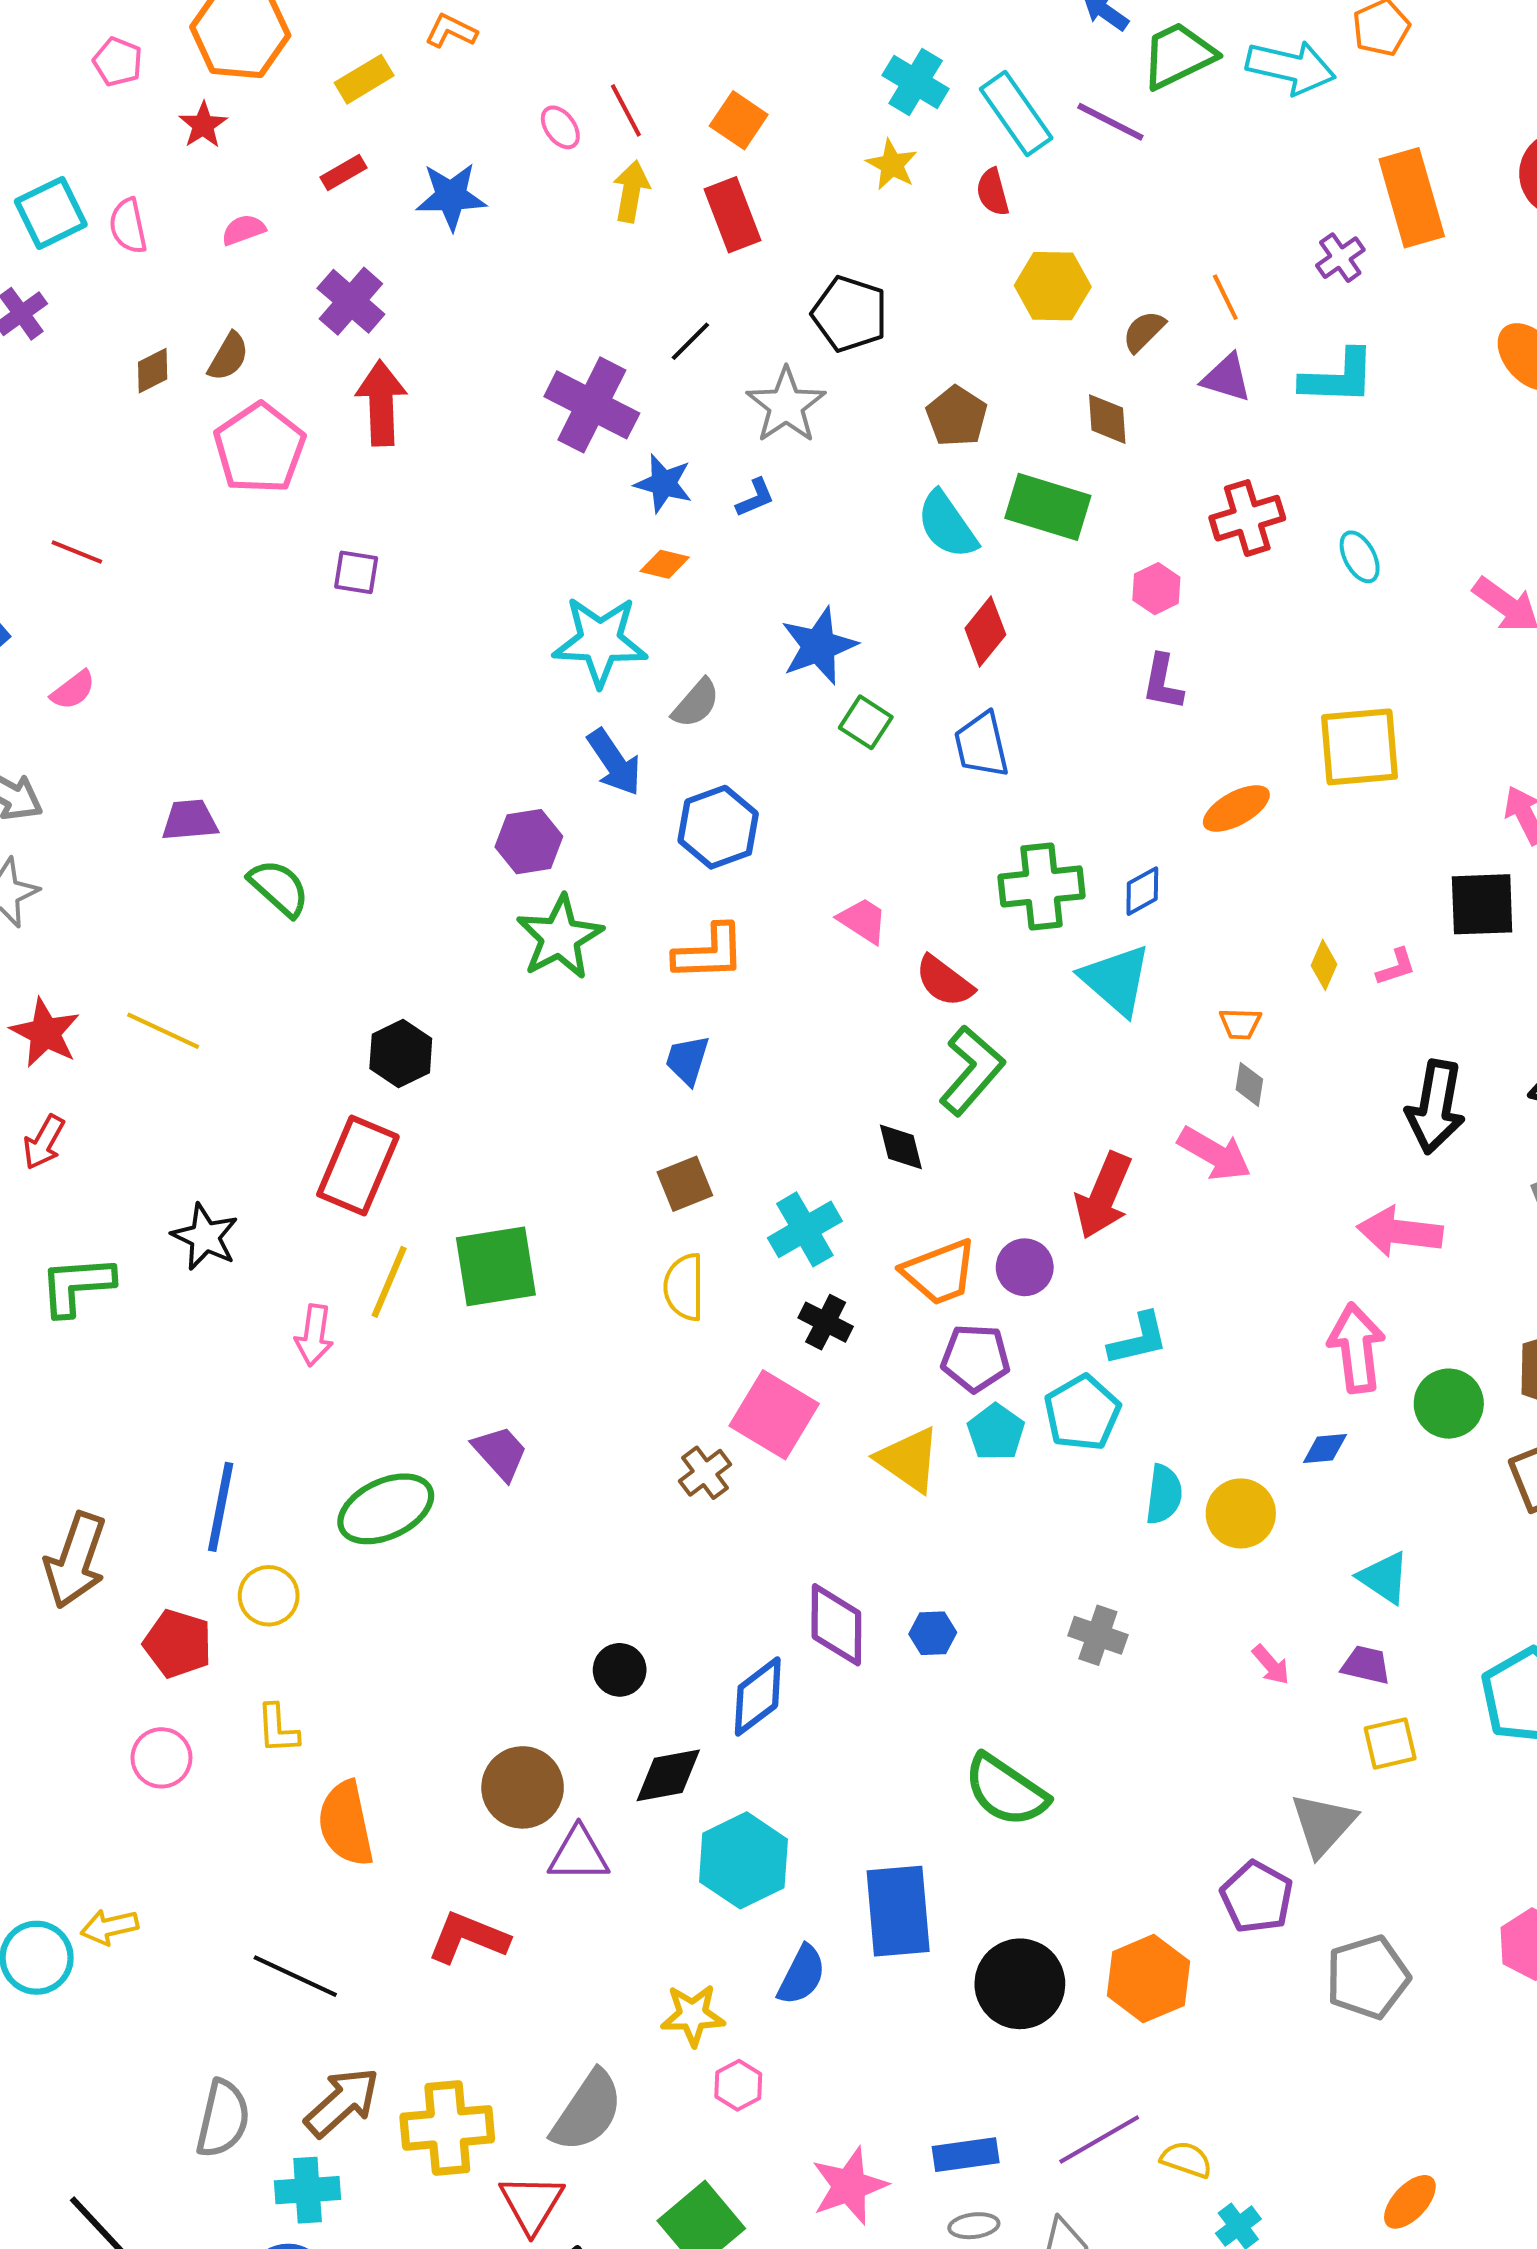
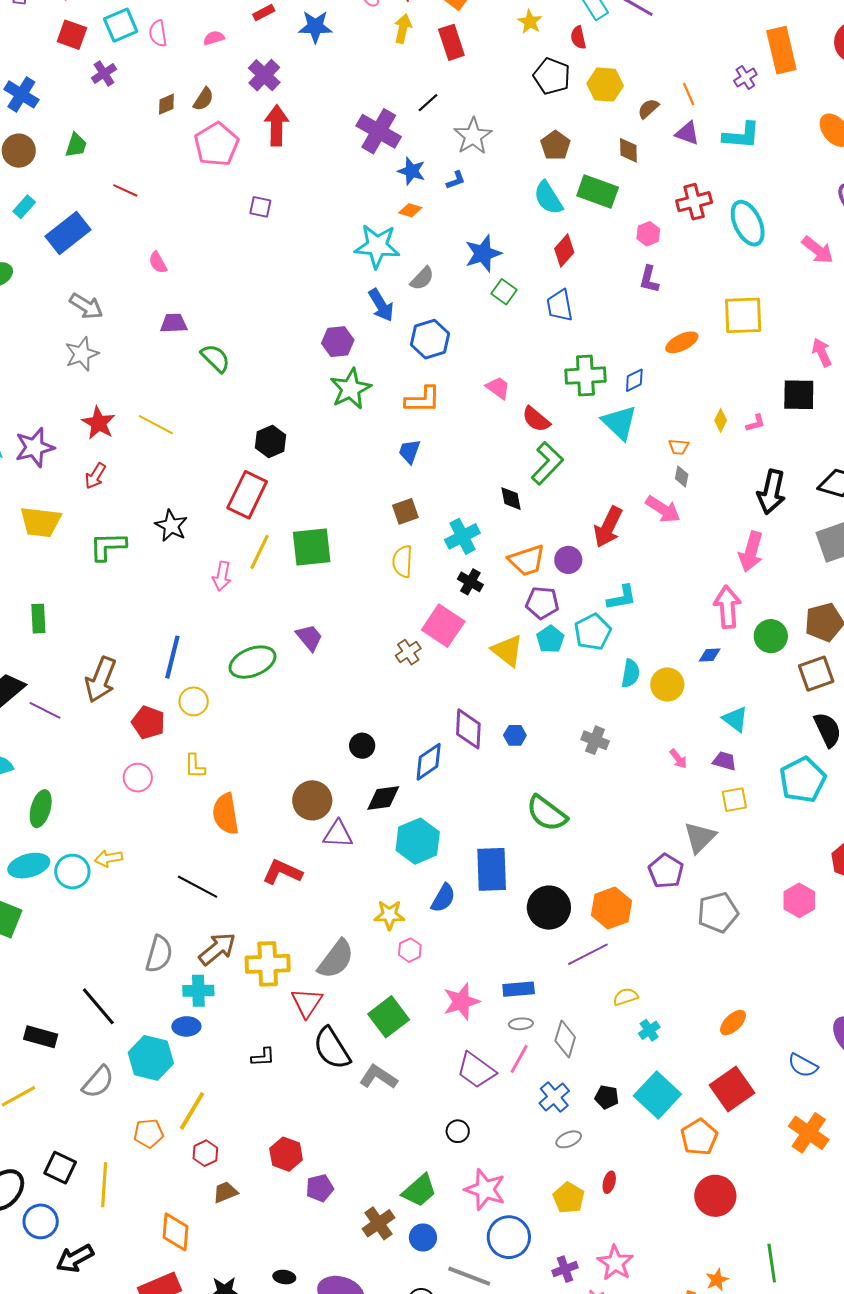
black pentagon: (850, 314) -> (552, 76), moved
cyan ellipse: (1360, 557) -> (748, 223), size x1.8
pink semicircle: (73, 690) -> (158, 262), moved, turned 95
pink arrow: (1400, 1232) -> (751, 552), turned -84
purple line: (1099, 2140) -> (588, 954), moved
yellow semicircle: (1186, 2160) -> (626, 997), turned -40

